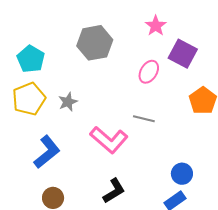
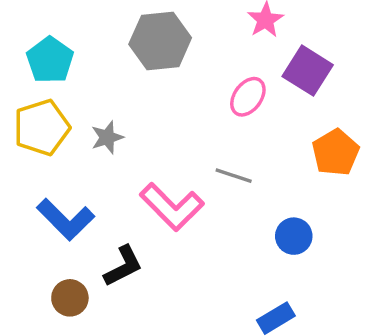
blue L-shape: (47, 152) -> (65, 219), turned 80
blue circle: (182, 174) -> (294, 236), moved
black L-shape: (114, 191) -> (123, 266), moved

